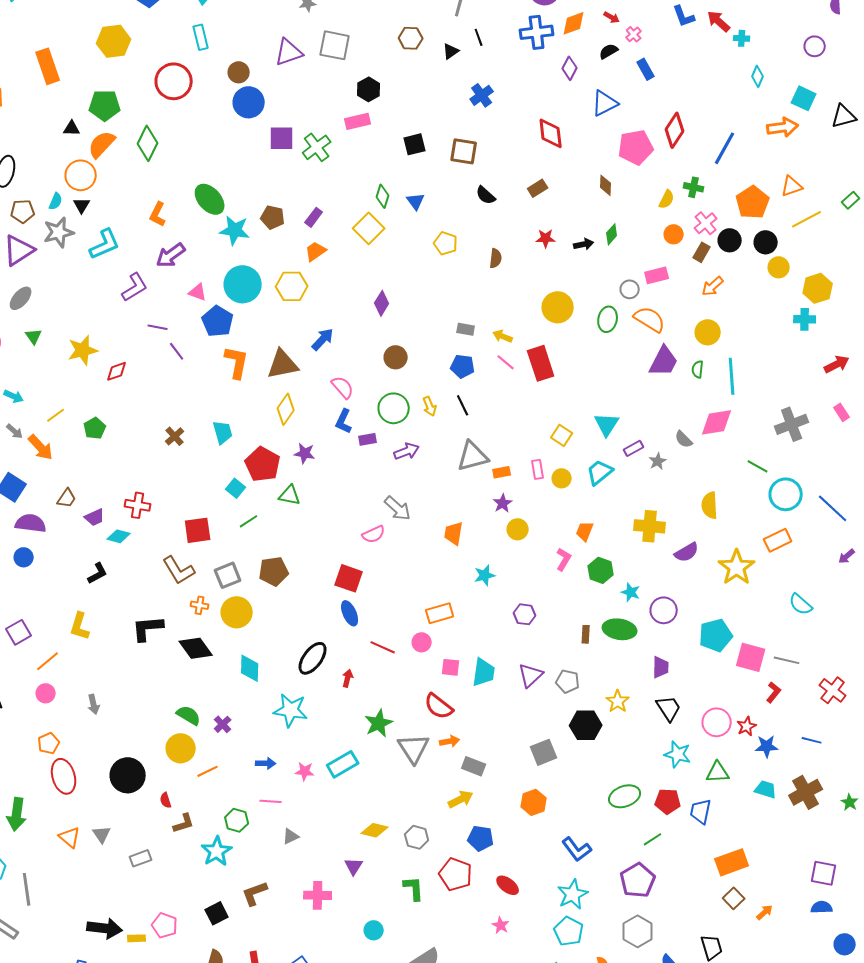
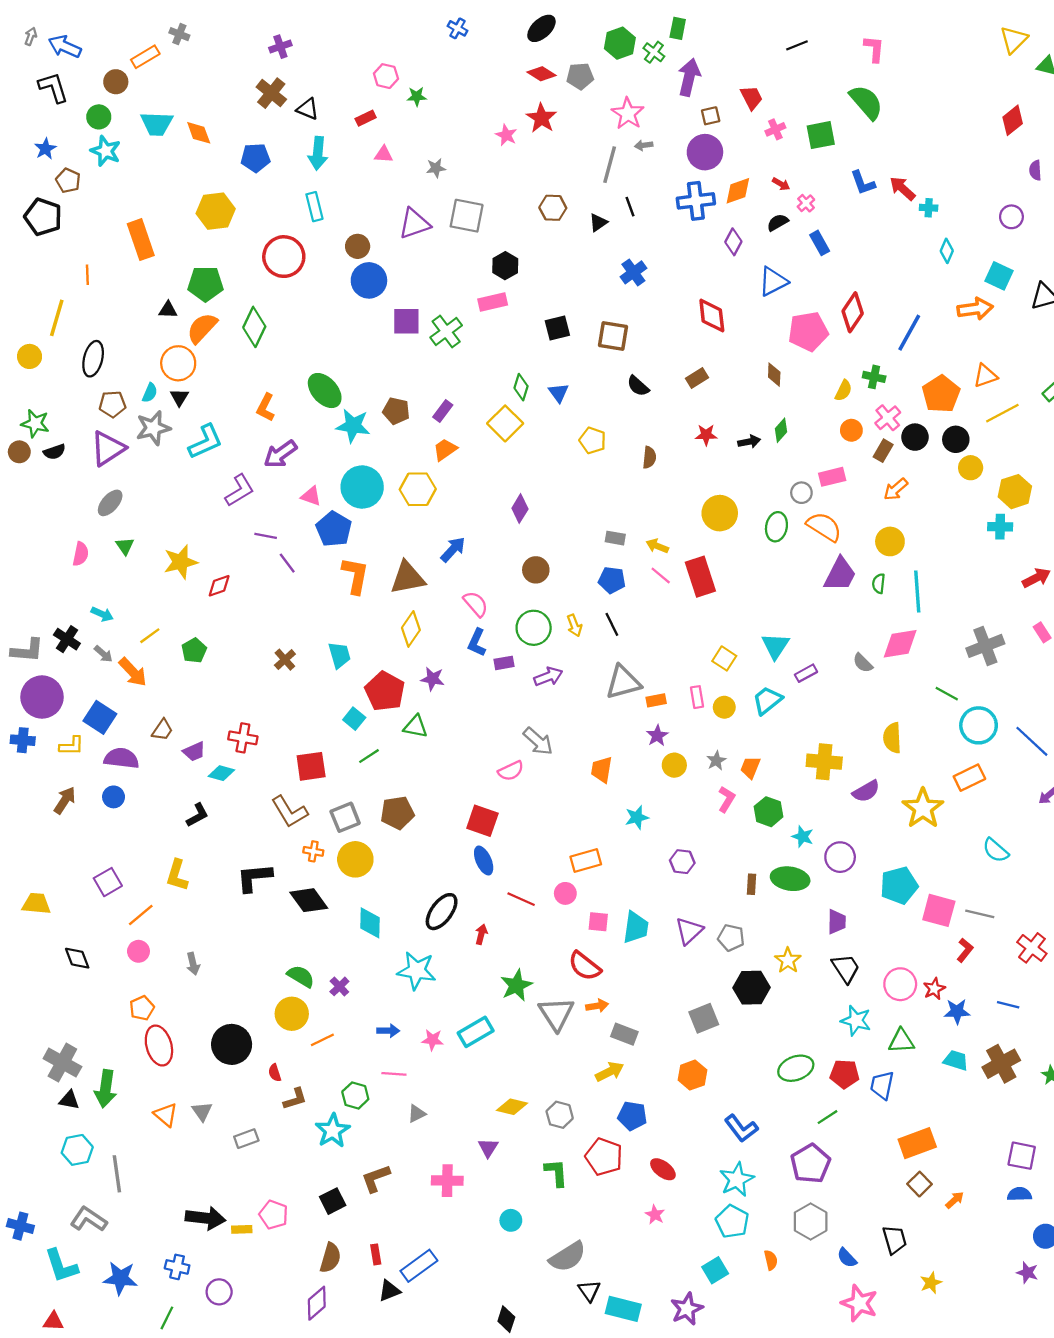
gray star: (658, 461) -> (716, 761), moved

